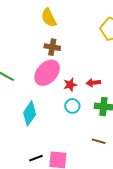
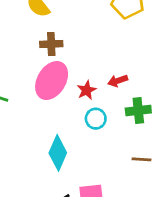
cyan diamond: (30, 113) -> (58, 153), moved

